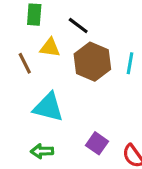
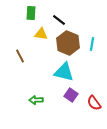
brown line: (25, 63) -> (20, 56), moved
cyan triangle: (48, 107) -> (64, 72), moved

